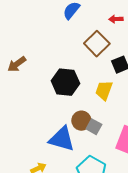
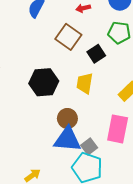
gray square: (94, 127) -> (89, 147), moved, turned 35
blue triangle: (62, 139) -> (67, 139), moved

